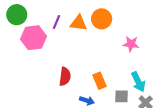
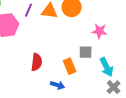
gray square: (121, 96) -> (86, 52), moved

